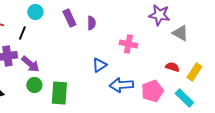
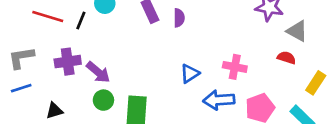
black line: (22, 33) -> (81, 20), moved
pink cross: (128, 44) -> (235, 67), moved
red semicircle: (172, 67) -> (286, 58), moved

